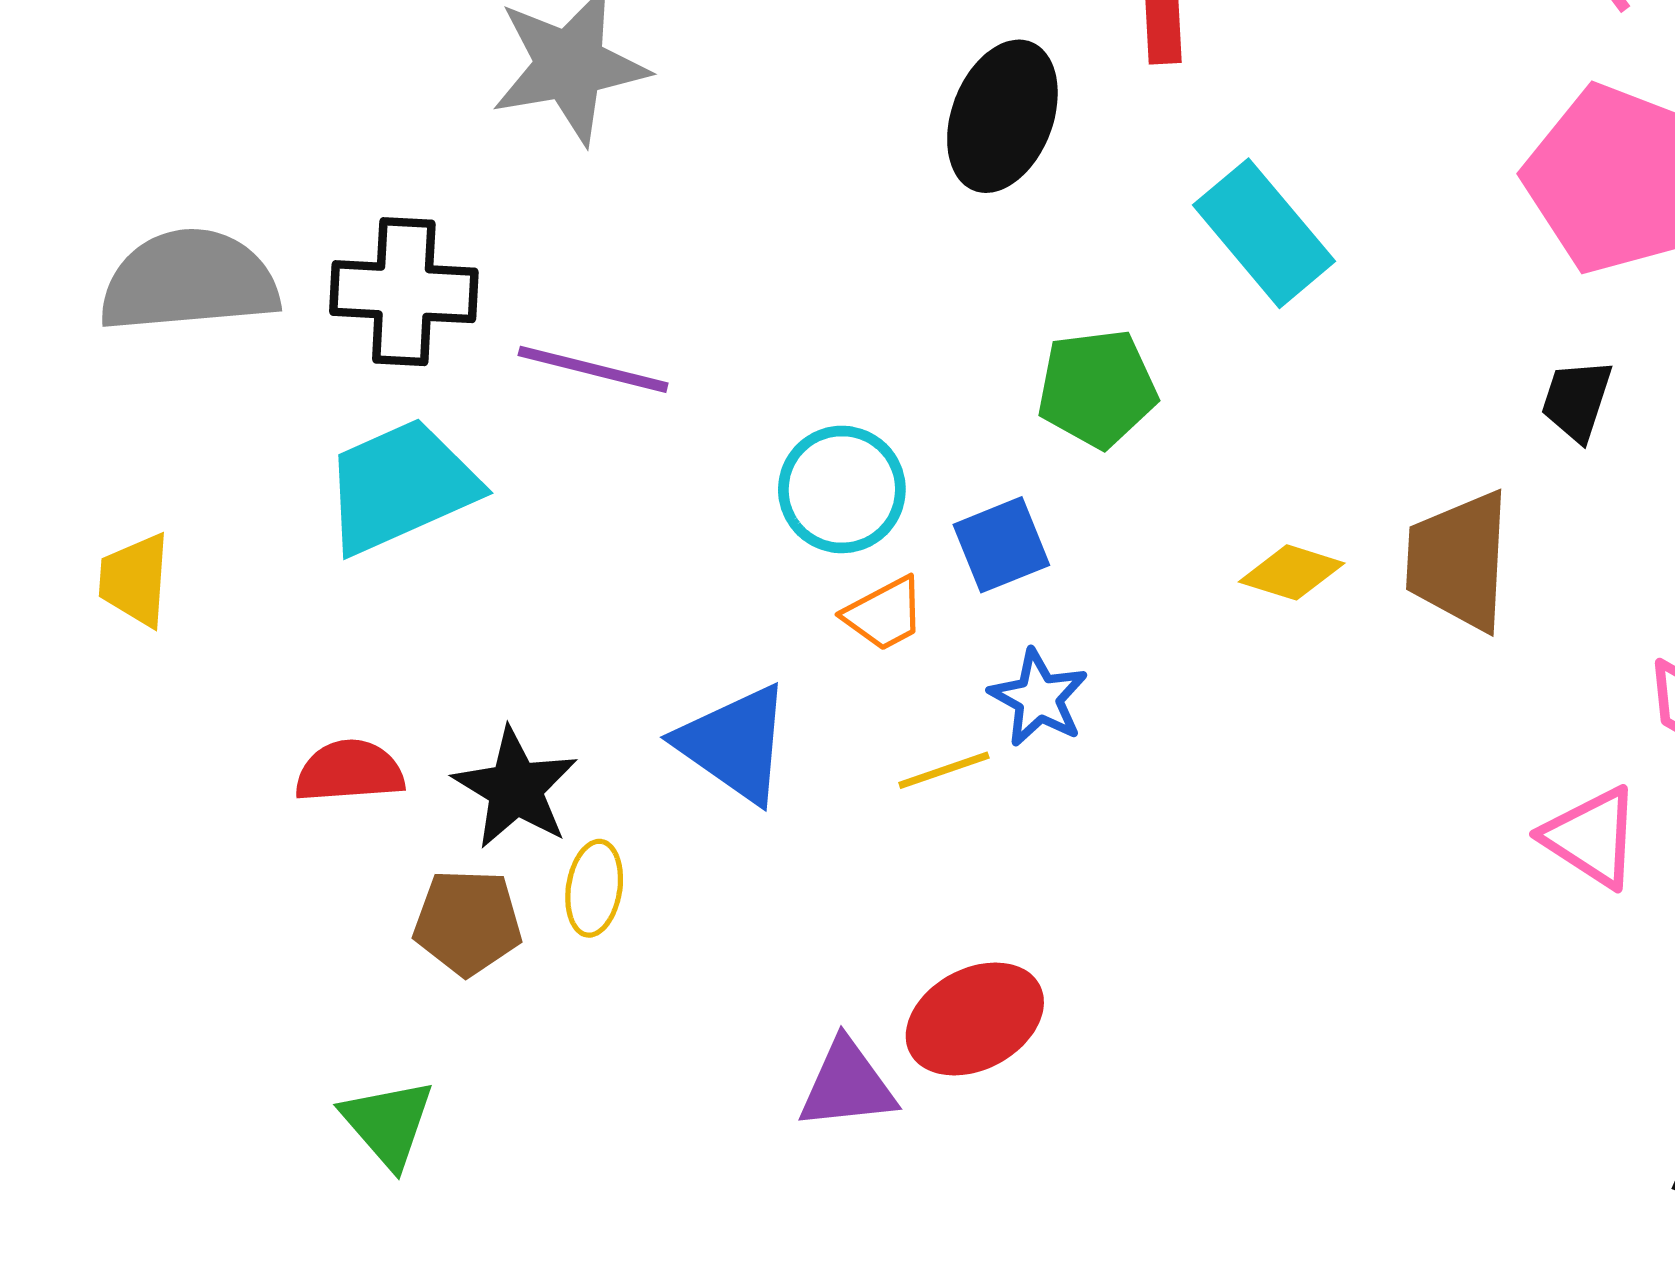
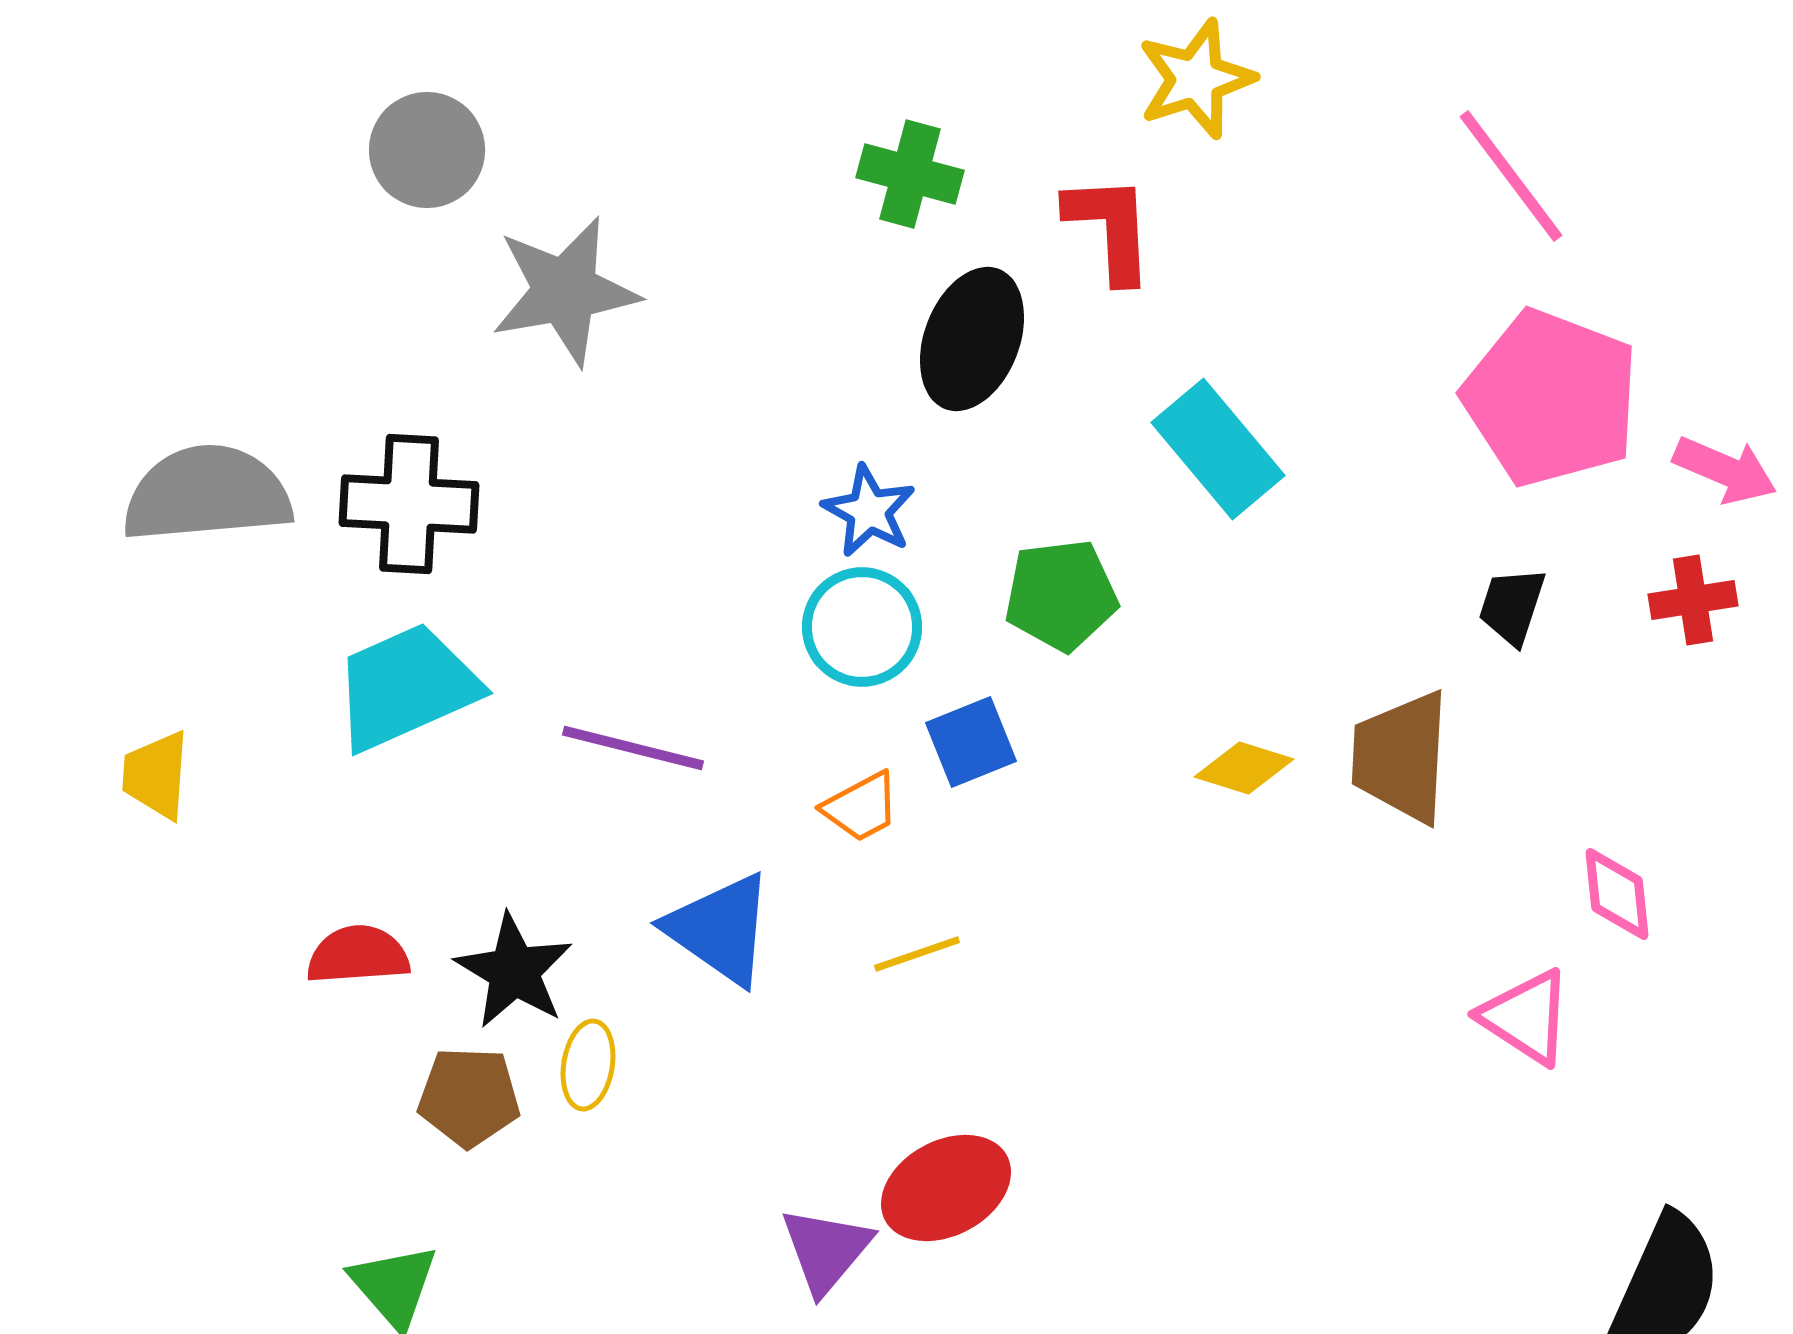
purple line: (593, 369) -> (633, 748), moved
cyan circle: (842, 489) -> (862, 627), moved
blue star: (1039, 698) -> (869, 511), moved
purple triangle: (847, 1085) -> (826, 1250), turned -44

